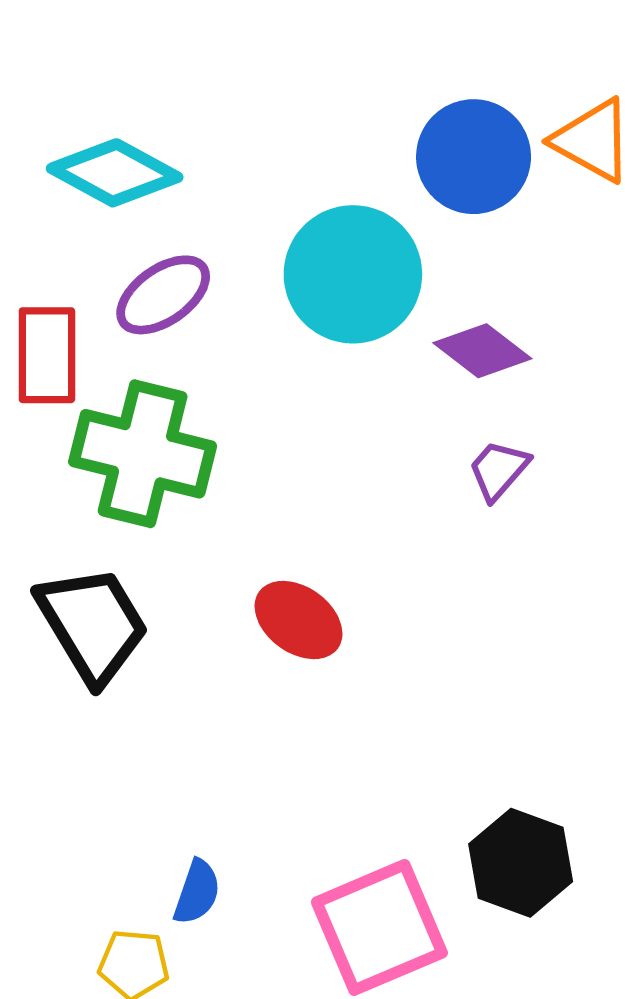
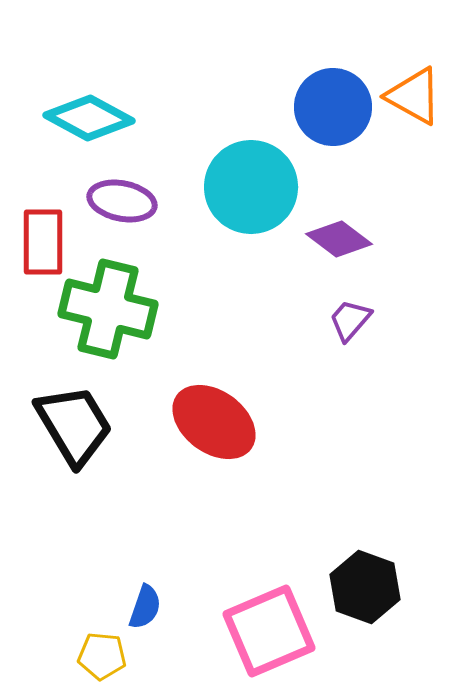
purple ellipse: (163, 295) -> (122, 201), turned 46
red ellipse: (298, 620) -> (214, 422), size x1.4

